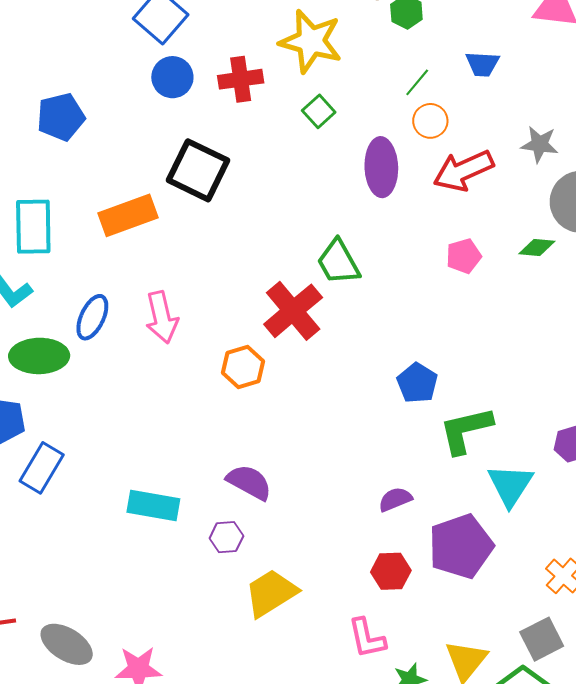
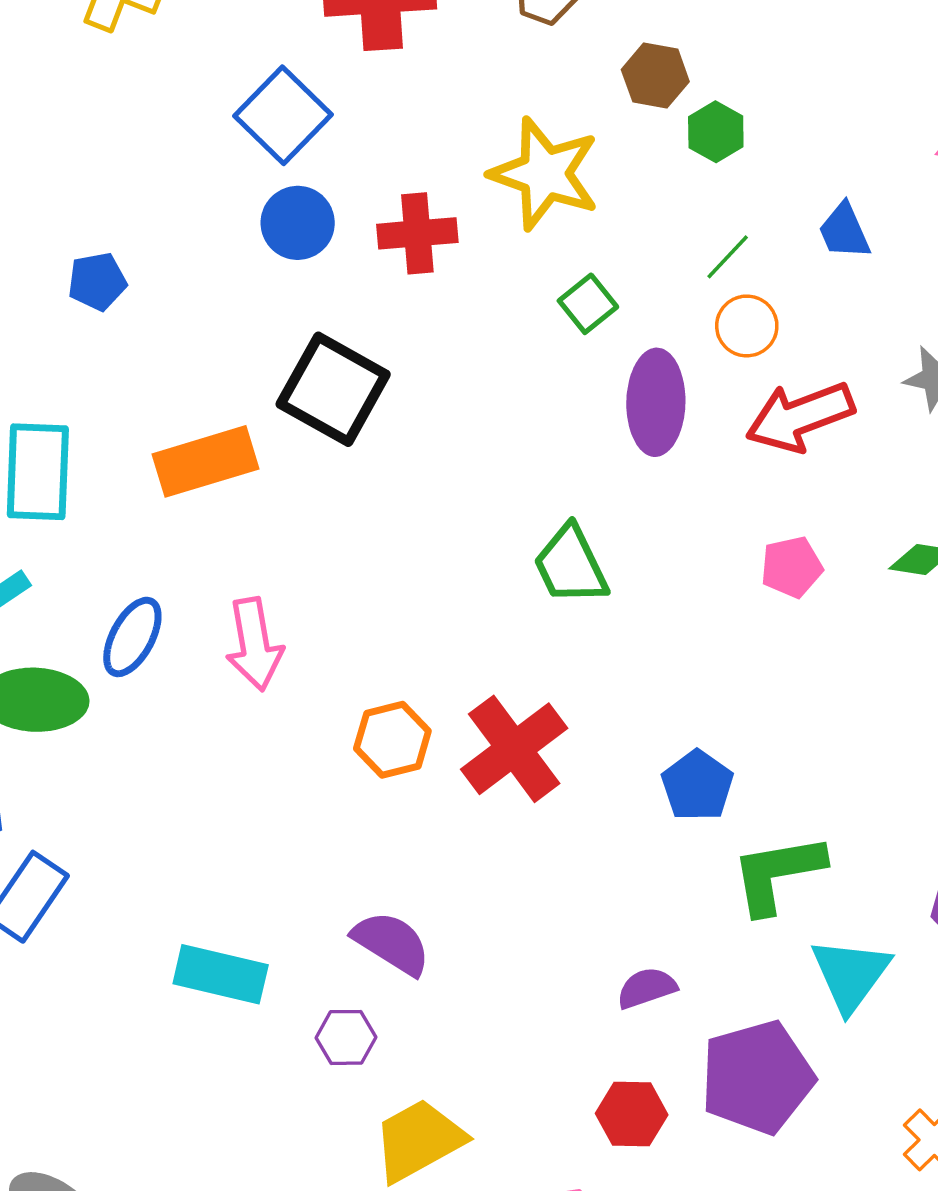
blue trapezoid: (482, 64) -> (844, 231), turned 60
green square: (319, 111) -> (588, 304), moved
blue pentagon: (61, 117) -> (97, 281), size x0.7
red cross: (293, 311) -> (514, 749), moved

